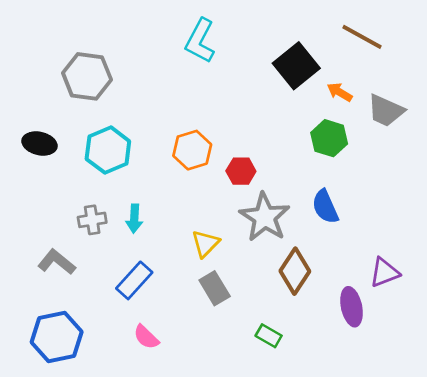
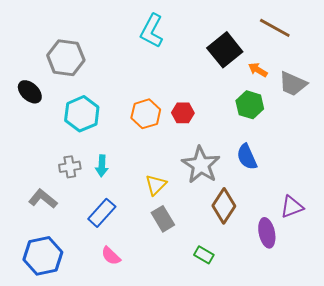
black ellipse: (39, 144) -> (30, 92), moved, turned 30
red hexagon: (241, 171) -> (183, 113), moved

